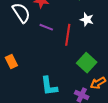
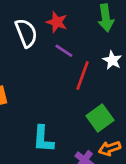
purple line: (46, 27) -> (64, 51), moved

